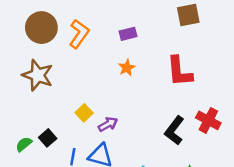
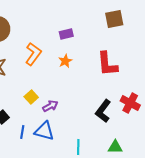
orange L-shape: (79, 34) -> (33, 54), moved

